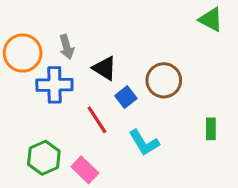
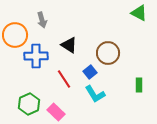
gray arrow: (67, 47) -> (42, 20), moved
blue square: (126, 97) -> (90, 72), moved

